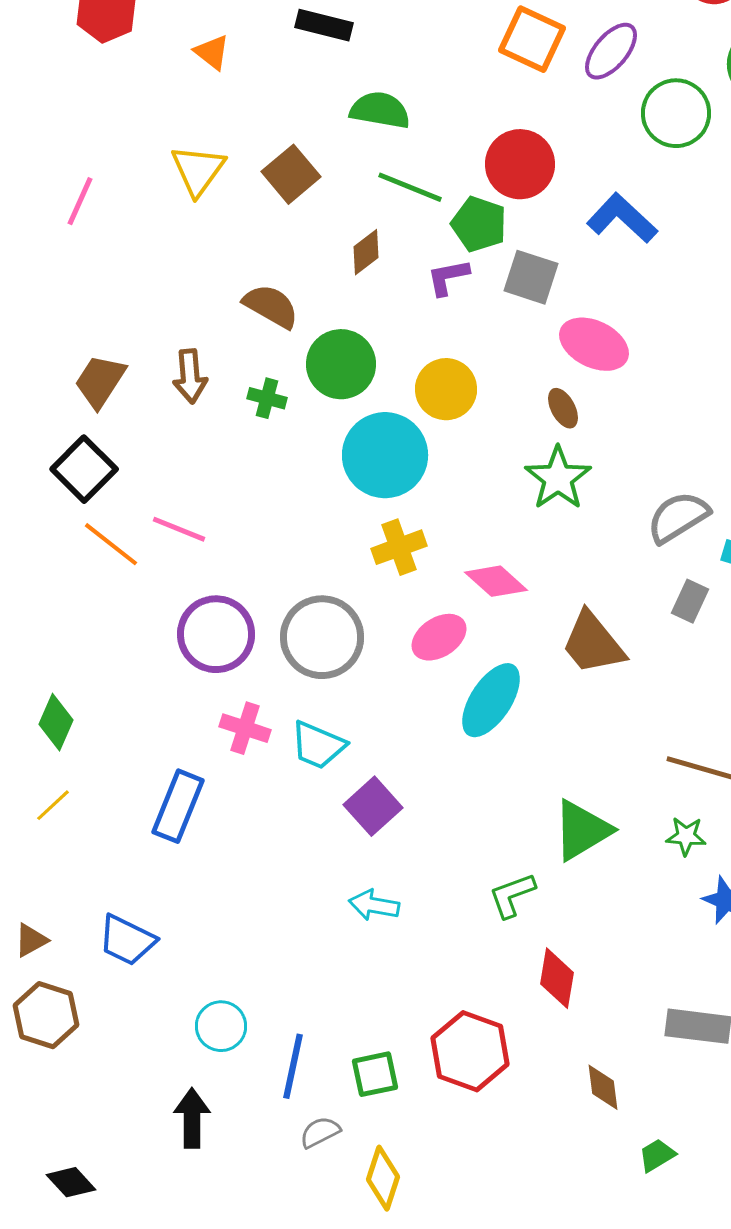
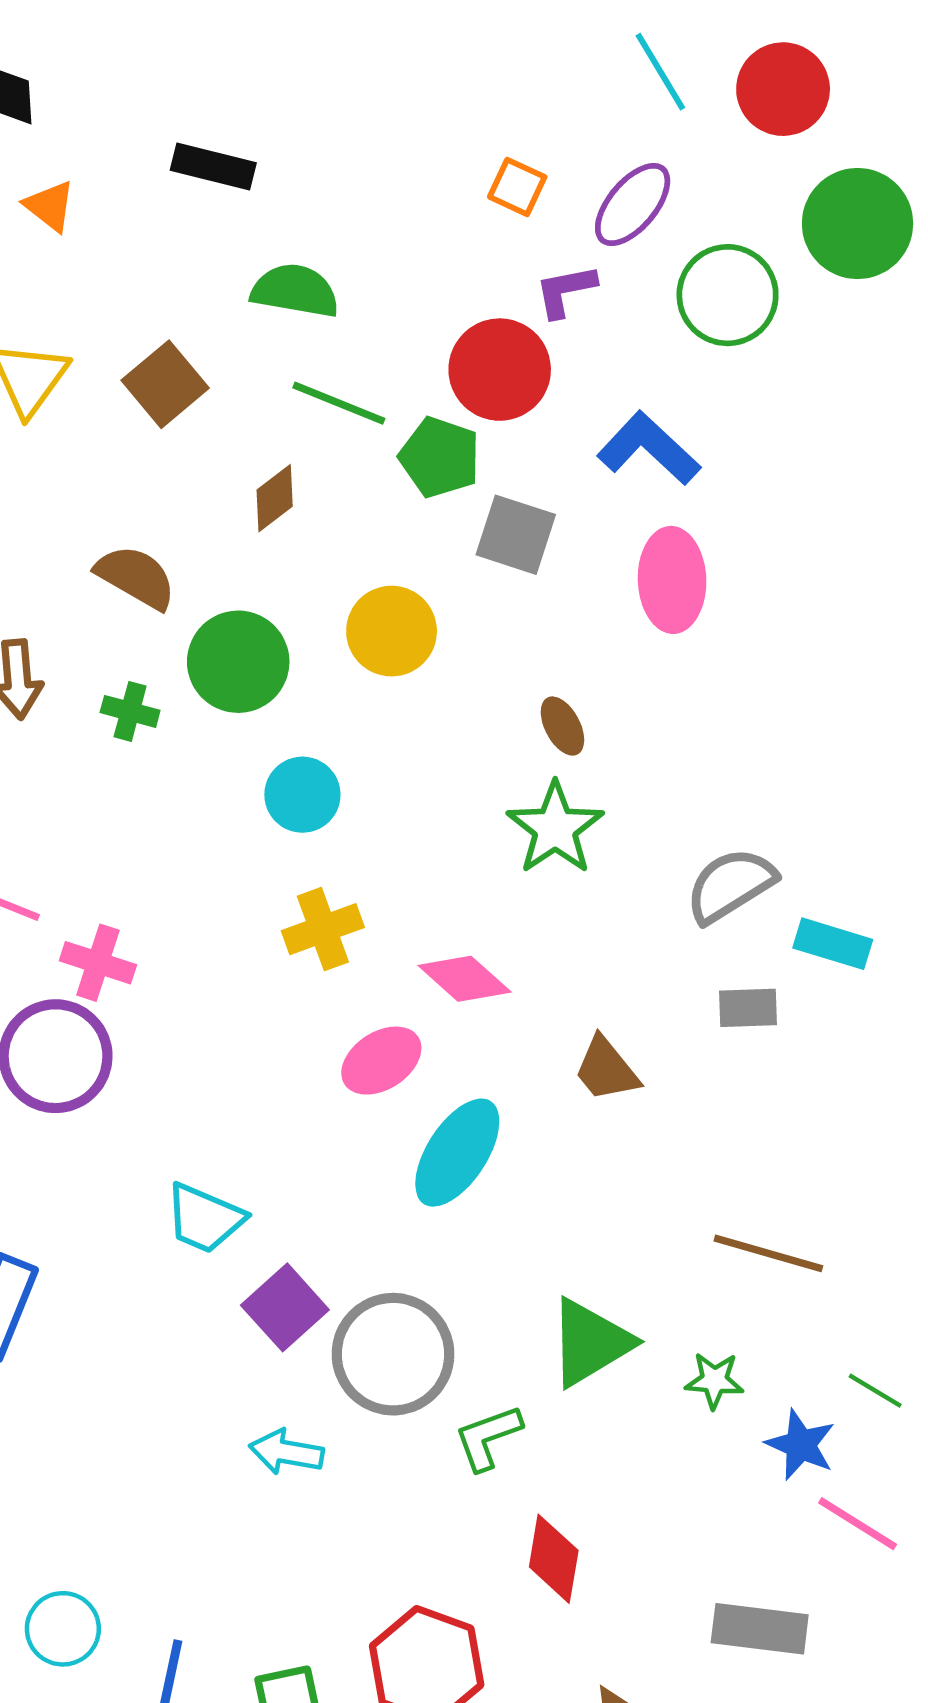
orange square: (532, 39) -> (517, 187), size x0.6
purple L-shape: (448, 277) -> (565, 291), moved
pink ellipse: (594, 344) -> (672, 580), moved, turned 62
yellow circle: (446, 389) -> (392, 631), moved
cyan circle: (385, 455) -> (302, 795), size x0.6
gray rectangle: (690, 601) -> (748, 1008), turned 63
gray circle: (322, 637) -> (393, 1354), moved
brown trapezoid: (593, 643) -> (606, 1069), size x0.7
pink cross: (245, 728) -> (98, 963), moved
green star: (686, 836) -> (714, 1380), moved

